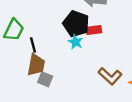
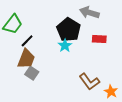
red rectangle: (94, 30) -> (99, 39), moved
black line: (33, 45) -> (27, 41), turned 48

